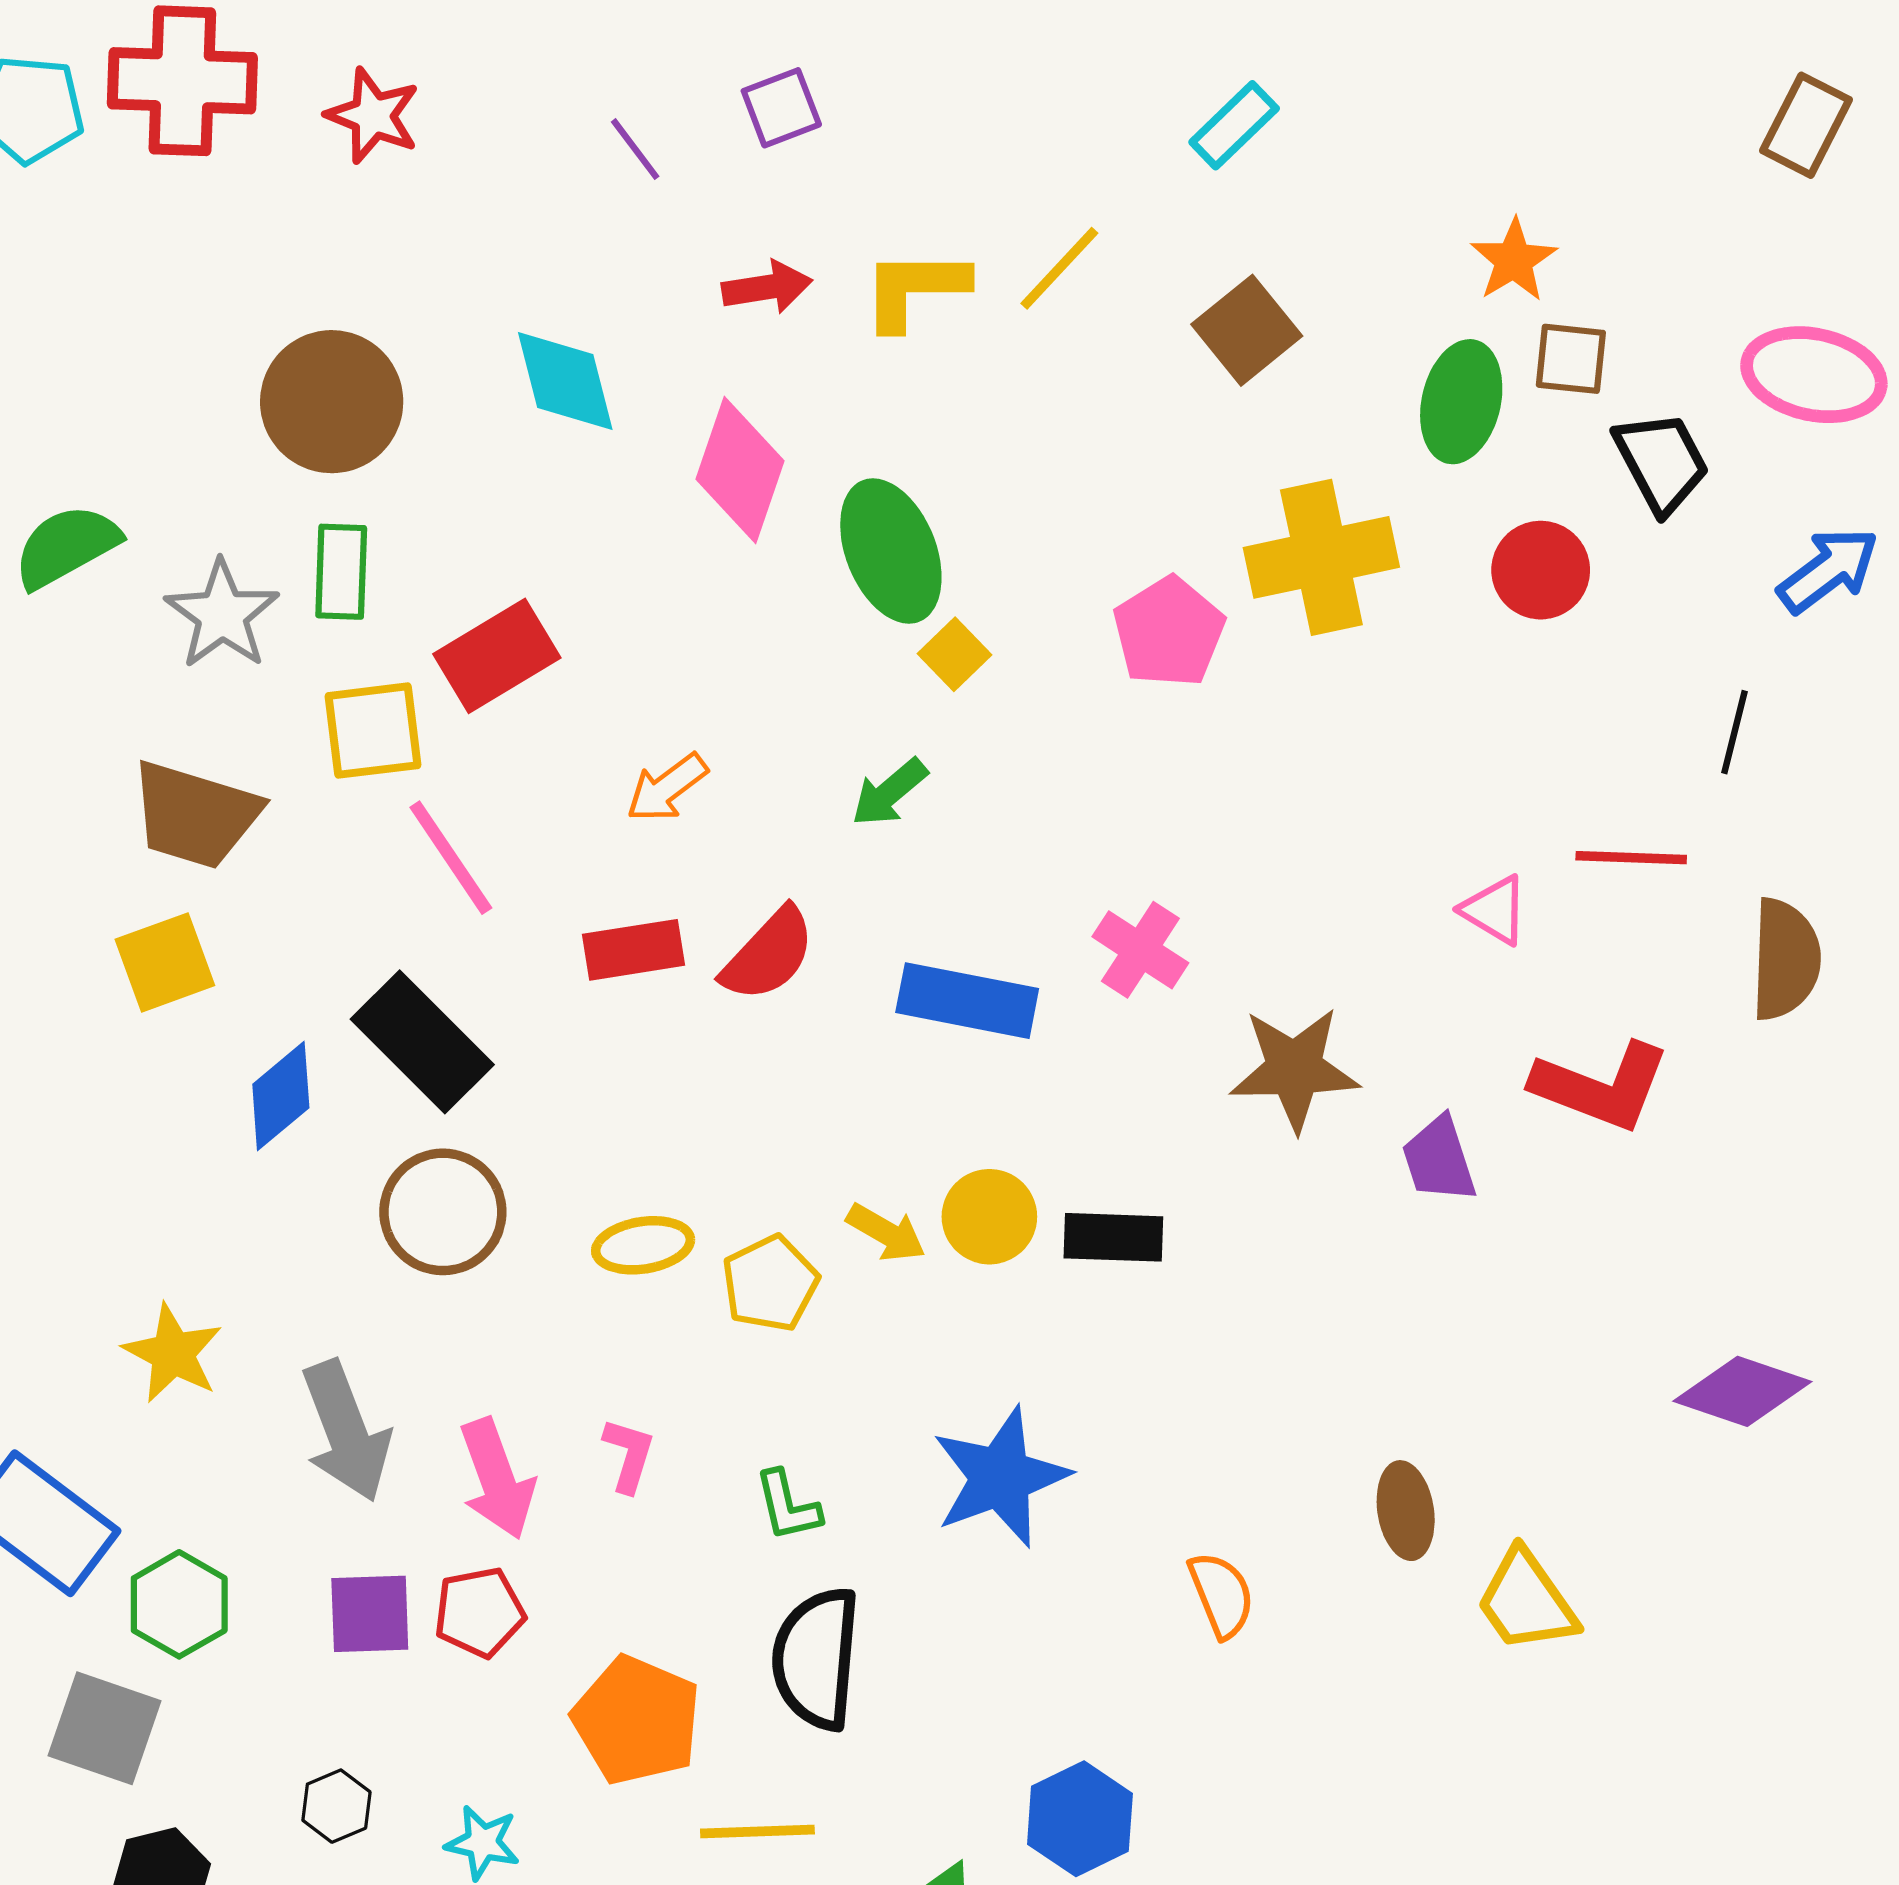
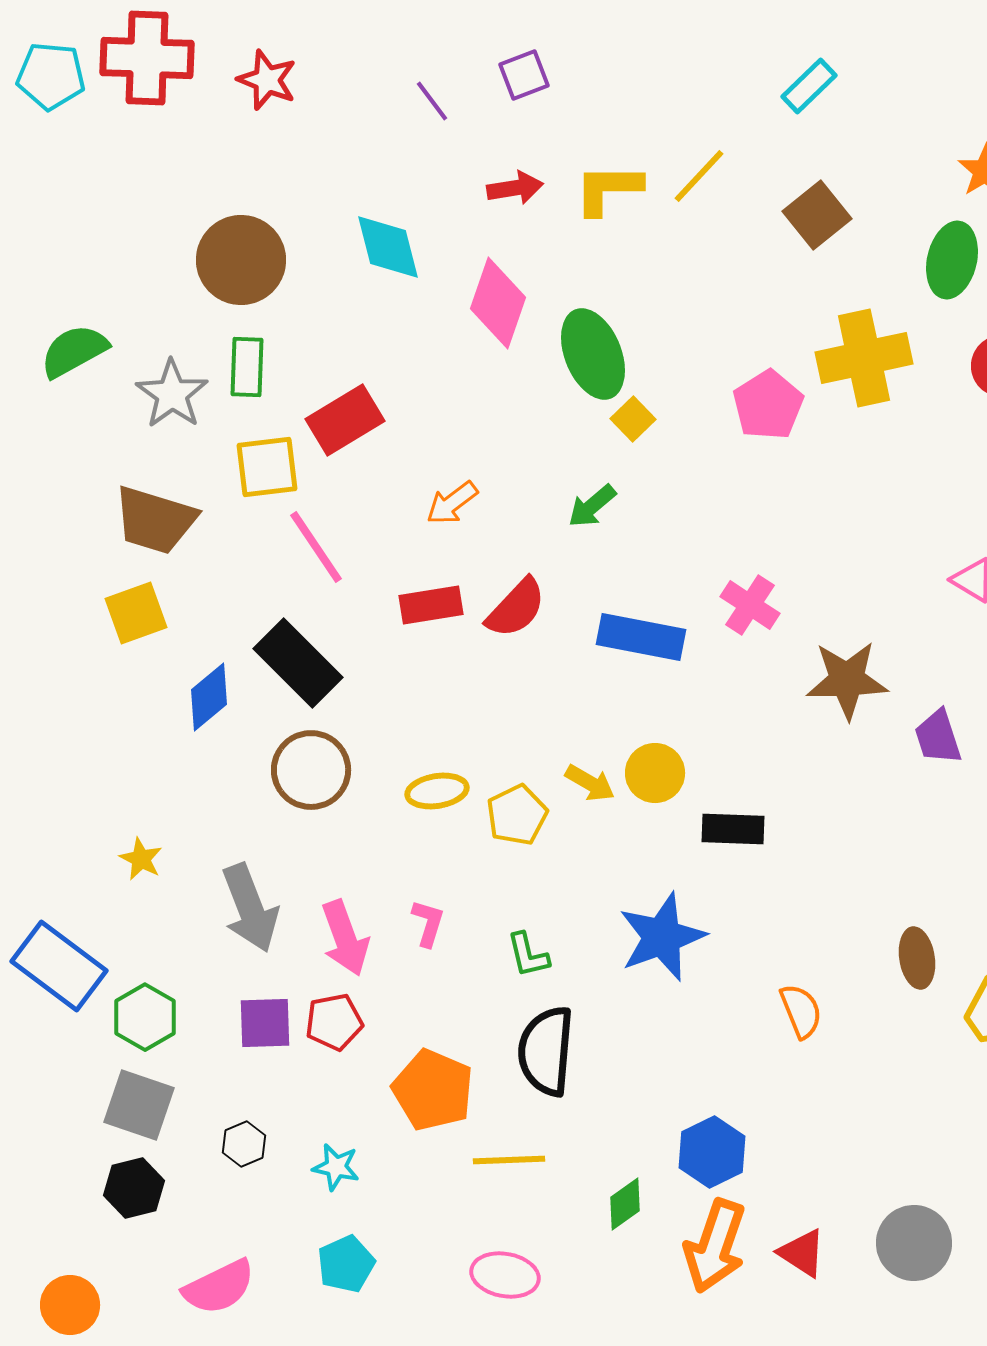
black rectangle: (1113, 1237) -> (733, 829), moved
yellow star: (173, 1353) -> (141, 859), size x0.7
gray square: (104, 1728) -> (139, 1105), moved

